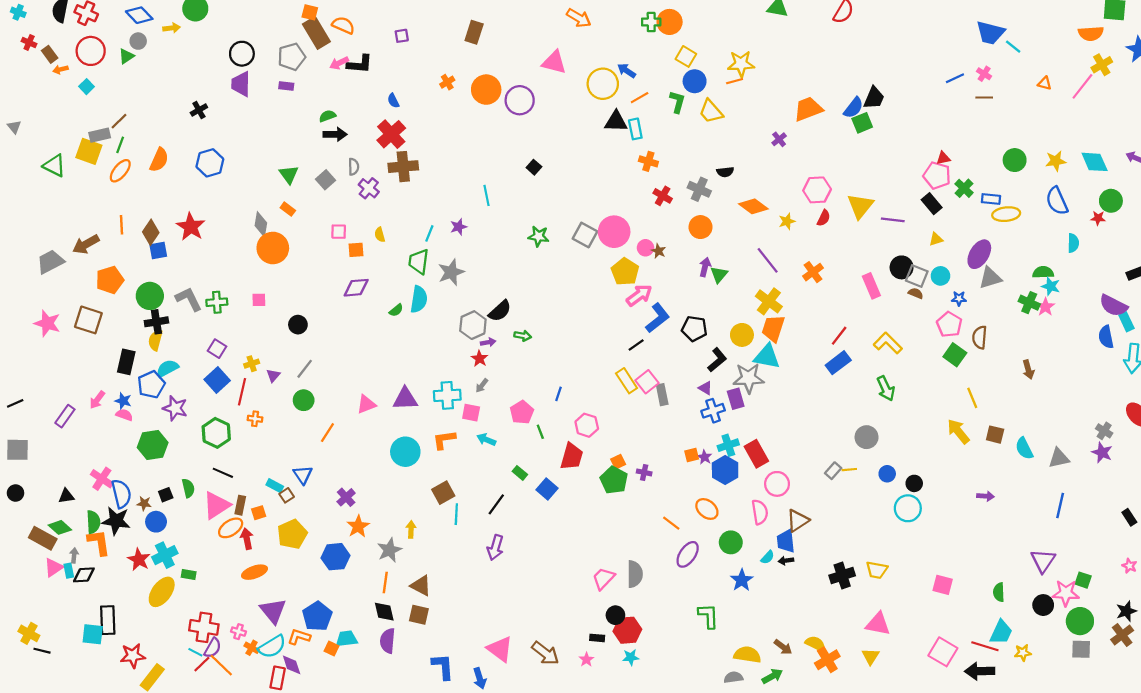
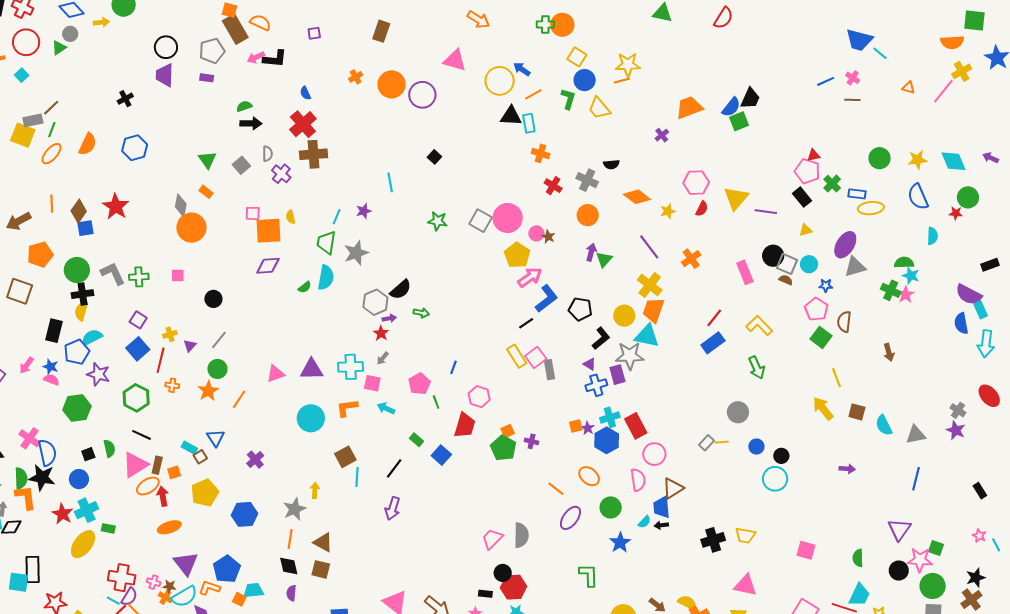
orange square: (356, 250) -> (268, 231), size x1.8
brown star: (144, 503) -> (169, 586), moved
orange star: (358, 526) -> (208, 391), moved
purple semicircle: (388, 641) -> (291, 593), size x0.7

